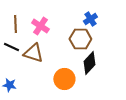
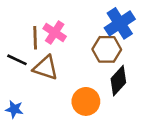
blue cross: (90, 19) -> (120, 23), size x1.6
brown line: (15, 24) -> (35, 38), moved

